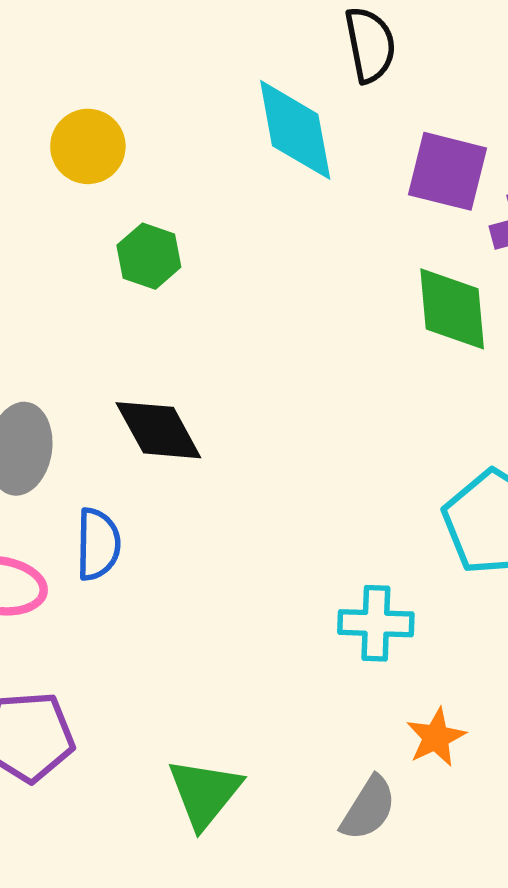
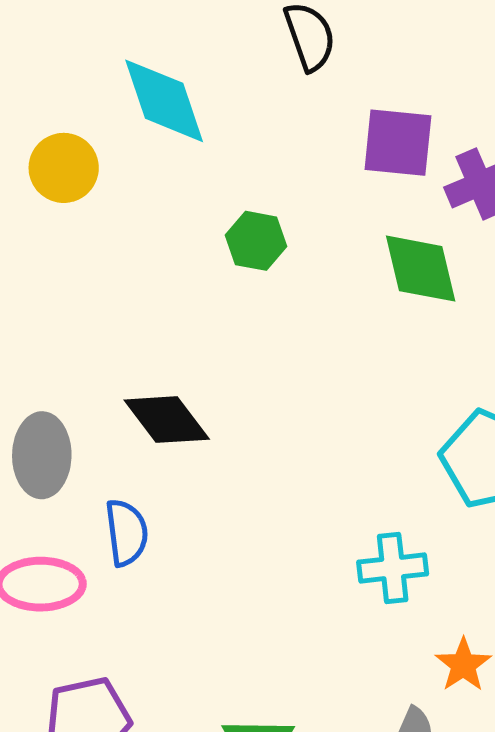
cyan diamond: (295, 130) -> (164, 101), moved
green hexagon: (149, 256) -> (256, 241), moved

